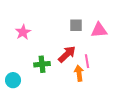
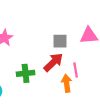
gray square: (76, 25) -> (60, 41), moved

